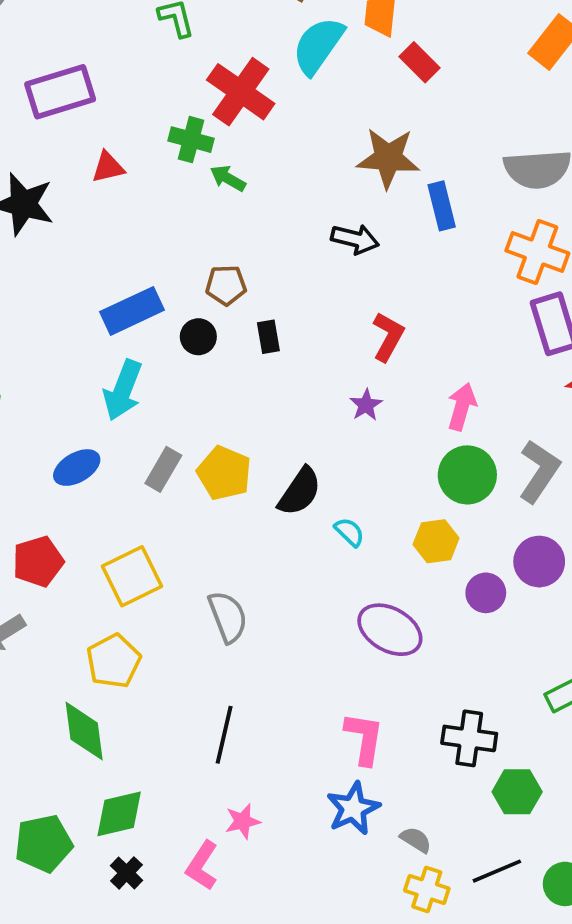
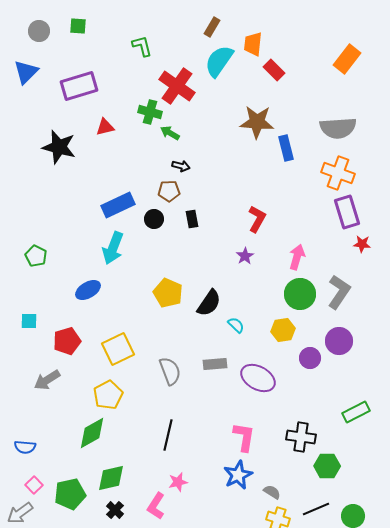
black arrow: (355, 239) -> (181, 166), moved, size x0.7
gray rectangle: (163, 469) -> (215, 364), moved, turned 55
green diamond: (84, 731) -> (92, 433), turned 68

